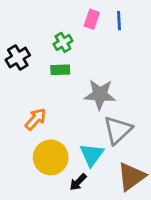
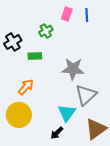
green rectangle: (60, 70) -> (35, 56), moved
yellow circle: (51, 157) -> (19, 115), moved

